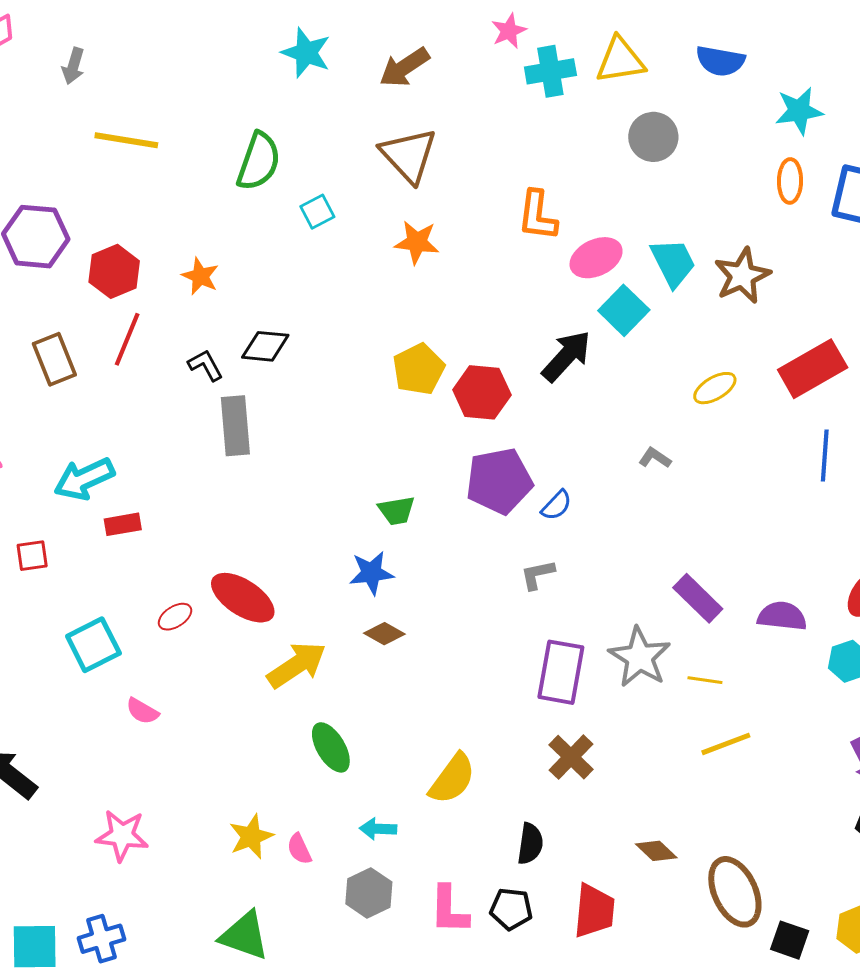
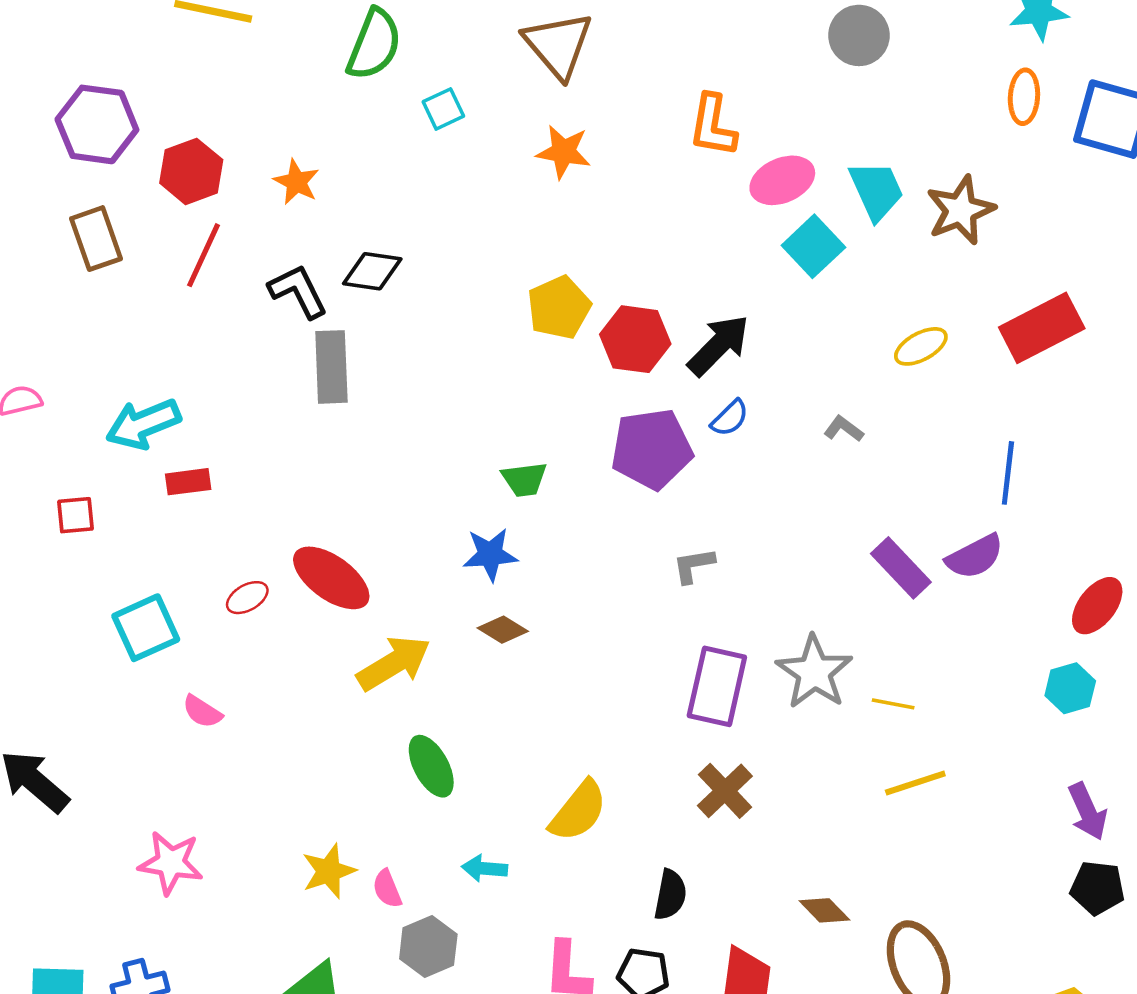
black arrow: (566, 356) -> (718, 345), moved
brown rectangle: (54, 359) -> (96, 239), moved
black L-shape: (206, 365) -> (298, 291), size x1.4
blue line: (825, 456) -> (1008, 473), moved
blue semicircle: (556, 505) -> (730, 418), moved
purple rectangle: (698, 598) -> (901, 568), moved
purple semicircle: (782, 616) -> (975, 557), moved, turned 144
gray hexagon: (369, 893) -> (428, 946), moved

